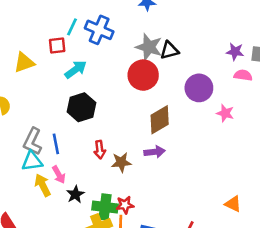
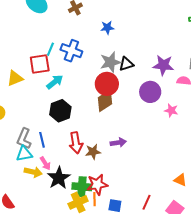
red square: (57, 45) -> (40, 64), size x1.5
gray star: (149, 47) -> (110, 62), turned -30
purple star: (235, 52) -> (163, 65), moved, size x1.5
brown diamond: (160, 120) -> (105, 101), moved
red arrow: (100, 150) -> (76, 143), size x1.5
yellow arrow: (43, 185) -> (33, 172), turned 132
black star: (75, 194) -> (59, 178), size x1.6
red star: (125, 205) -> (97, 184), size x1.5

